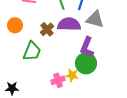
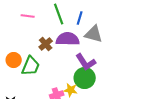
orange circle: (15, 25) -> (14, 60), moved
purple L-shape: (87, 47) -> (86, 62), turned -55

